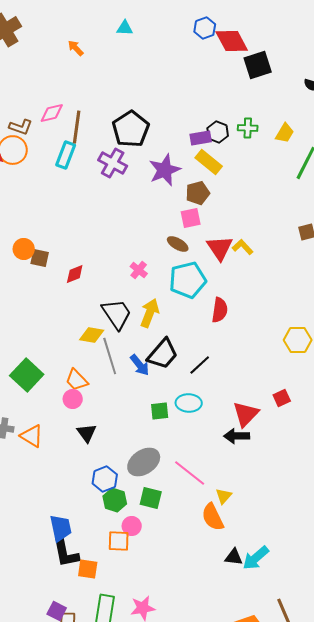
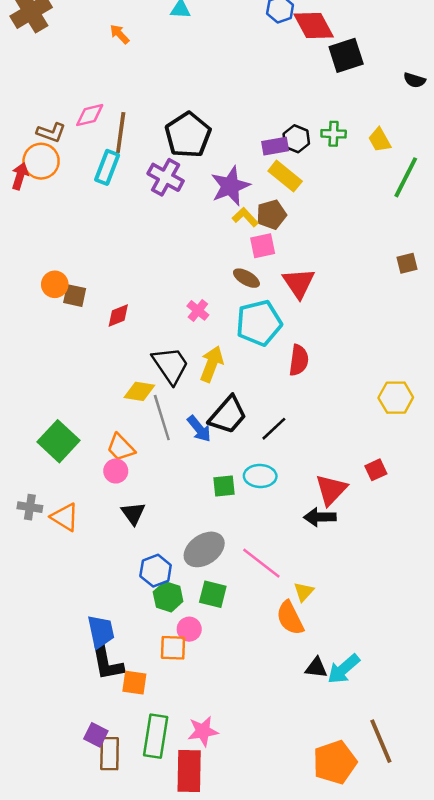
yellow trapezoid: (285, 133) -> (380, 140), turned 120
yellow L-shape: (243, 247) -> (245, 217), moved

